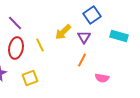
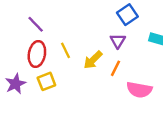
yellow arrow: (63, 32) -> (93, 60), moved
yellow square: (30, 78) -> (46, 81), moved
pink semicircle: (102, 78) -> (139, 90), size x1.5

